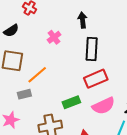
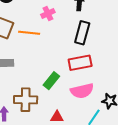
orange line: (37, 75) -> (29, 33), moved, turned 35
green rectangle: (71, 102) -> (51, 81), turned -42

